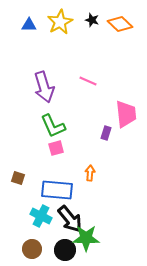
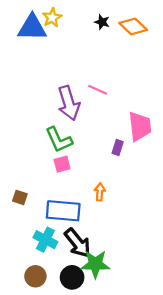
yellow star: (60, 22) -> (52, 18), moved, size x0.7
blue triangle: (29, 25) -> (32, 28), size x1.8
purple arrow: (44, 87) -> (69, 103), moved

